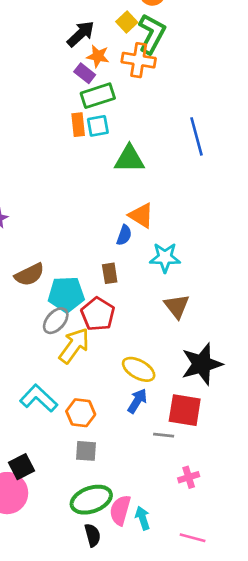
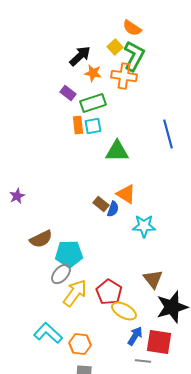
purple rectangle: (85, 73) -> (68, 93), moved
brown rectangle: (110, 273) -> (101, 204), moved, turned -42
brown triangle: (177, 306) -> (153, 279), moved
red pentagon: (98, 314) -> (109, 292), moved
blue arrow: (137, 401) -> (135, 336), moved

